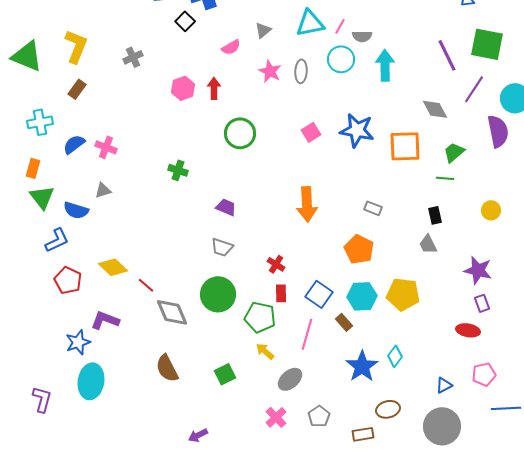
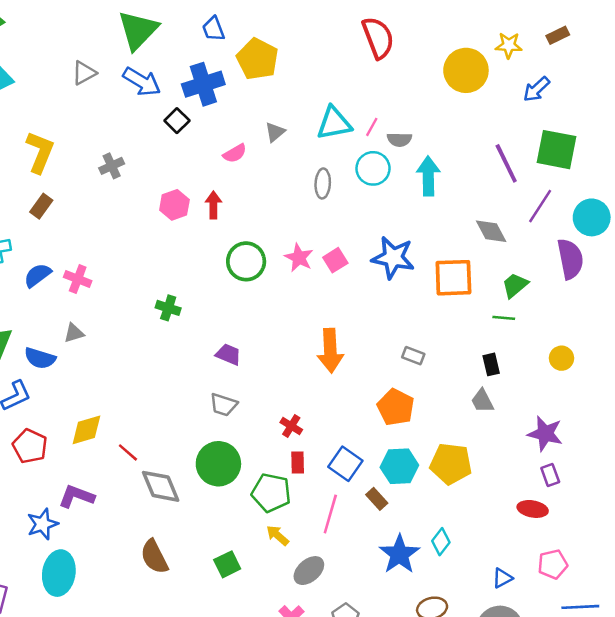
pink star: (270, 71) -> (299, 258), moved
yellow diamond: (113, 267) -> (86, 430), turned -60

